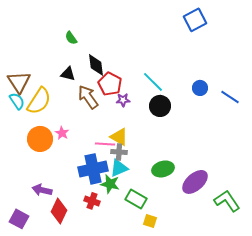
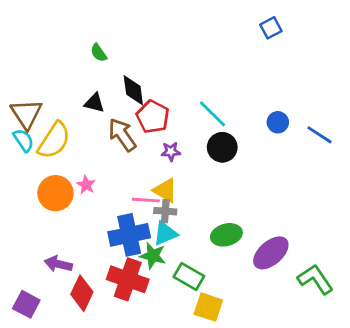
blue square: (195, 20) -> (271, 28), size x0.7
purple star: (123, 100) -> (171, 151), moved
red cross: (92, 201) -> (128, 279), size x1.8
yellow square: (150, 221) -> (208, 307), size x1.5

